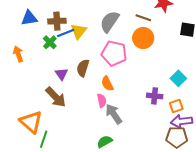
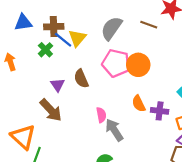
blue line: (66, 33) -> (63, 40), turned 60
orange circle: (143, 38) -> (138, 65), moved
brown semicircle: (83, 68) -> (81, 79), turned -42
orange semicircle: (107, 84) -> (139, 104), moved

